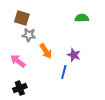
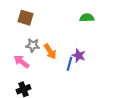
gray star: (29, 35) -> (33, 45), moved
blue line: (64, 72) -> (70, 64), moved

